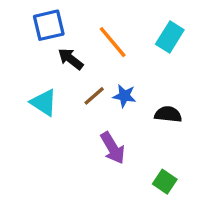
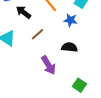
blue star: (124, 96) -> (70, 20), moved
black semicircle: (168, 114) -> (69, 47), moved

